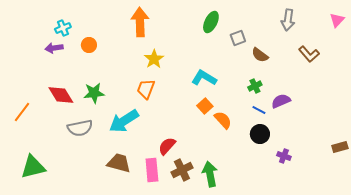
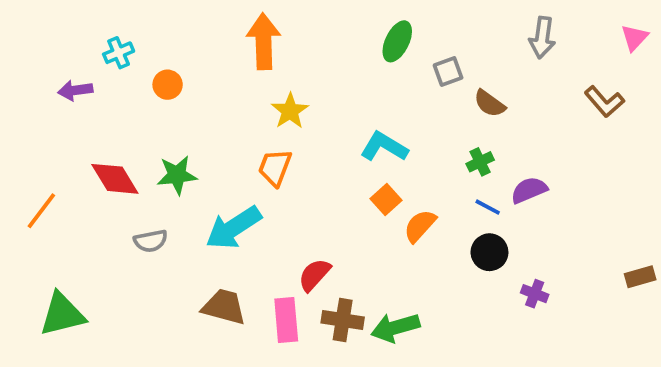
purple arrow: (54, 48) -> (75, 90), moved
brown L-shape: (309, 54) -> (604, 102), moved
orange semicircle: (223, 120) -> (420, 226), turned -96
gray semicircle: (80, 128) -> (151, 241), size x0.7
brown cross: (182, 170) -> (343, 320), turned 35
green arrow: (210, 174) -> (395, 328), turned -95

